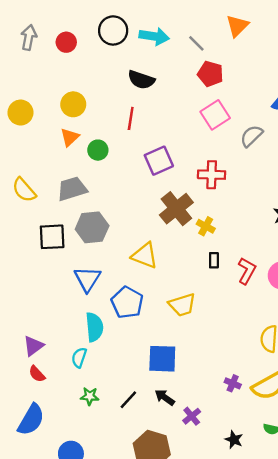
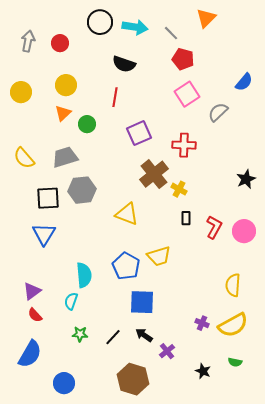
gray arrow: (29, 38) -> (28, 41), moved
red circle: (66, 42) -> (60, 43), moved
blue triangle: (87, 279) -> (44, 234), moved
blue pentagon: (127, 302) -> (126, 266), moved

